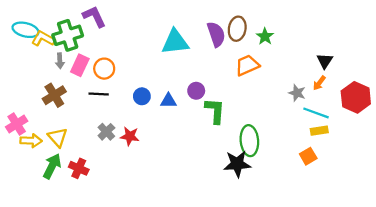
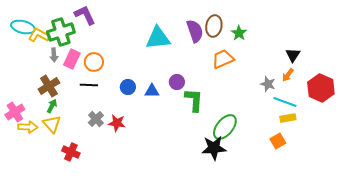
green ellipse: (249, 141) -> (225, 127), turned 44
green arrow: (52, 166) -> (52, 106), moved, size x0.6

